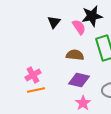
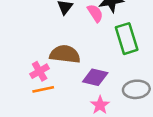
brown semicircle: (75, 55) -> (65, 54), moved, size x1.4

